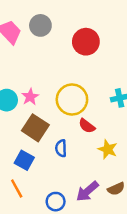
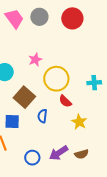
red circle: (86, 42) -> (72, 18), moved
pink star: (30, 97) -> (35, 60), moved
blue square: (24, 160) -> (12, 122), turned -35

